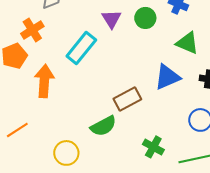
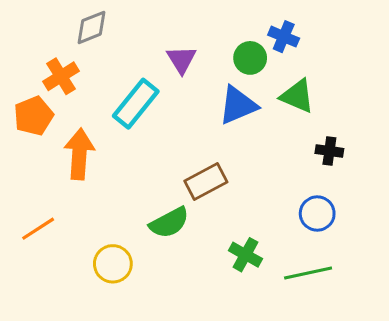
green circle: (145, 18) -> (250, 58), moved
blue triangle: (167, 77) -> (238, 105), moved

